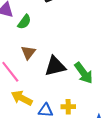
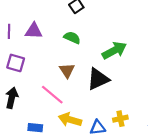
green semicircle: (24, 22) -> (72, 38), moved, turned -91
green arrow: (84, 73) -> (114, 50), moved, turned -70

